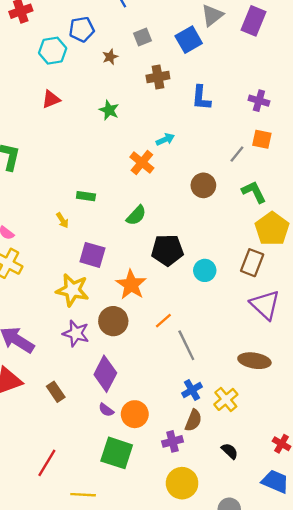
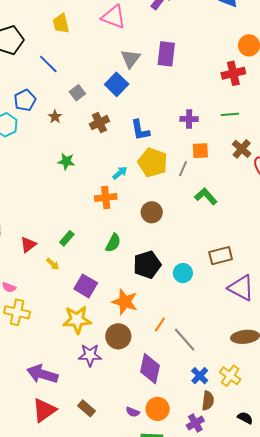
red triangle: (51, 99) -> (28, 245), moved
orange cross: (142, 163) -> (106, 198), turned -30
brown circle: (203, 185) -> (152, 212), moved
green rectangle: (86, 196) -> (67, 238), turned -42
yellow pentagon: (272, 229) -> (153, 162), moved
purple square: (92, 255) -> (86, 286), turned 30
brown rectangle: (252, 263) -> (221, 256), turned 70
purple diamond: (105, 374) -> (150, 369), moved

